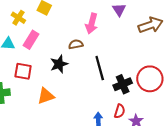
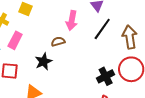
brown arrow: (151, 25) -> (130, 37), moved, turned -75
black line: (100, 68) -> (102, 29), moved, turned 55

